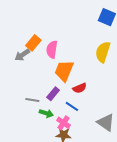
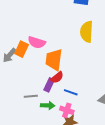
orange rectangle: (33, 43) -> (22, 49), moved
pink semicircle: (52, 50) -> (37, 42), turned -66
red semicircle: (80, 88) -> (57, 77), moved

